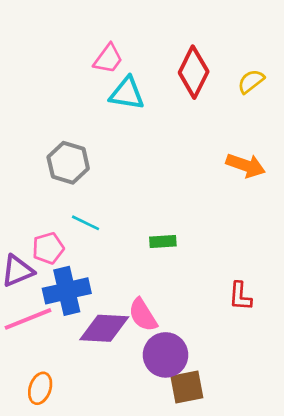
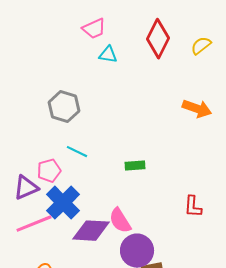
pink trapezoid: (108, 59) -> (94, 29), turned 30
cyan triangle: (127, 93) -> (108, 55), size x0.7
blue cross: (67, 291) -> (63, 203), turned -32

